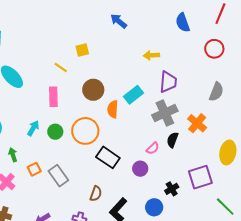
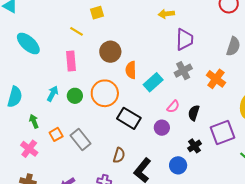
cyan rectangle: (133, 95) -> (153, 82), moved
gray cross: (165, 113) -> (183, 71), size x0.7
black semicircle: (173, 140) -> (194, 113), moved

